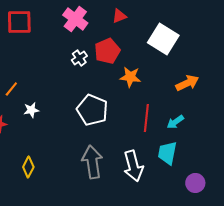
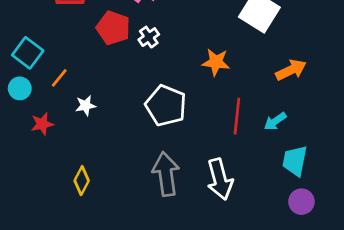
red pentagon: (107, 51) -> (113, 28), moved, turned -30
cyan trapezoid: (167, 153) -> (295, 161), moved

